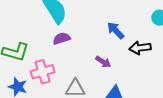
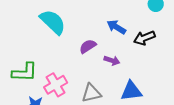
purple semicircle: (61, 38) -> (88, 46), moved

